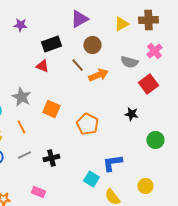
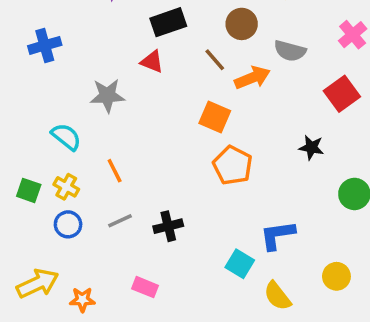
gray semicircle: (129, 62) -> (290, 51), moved
gray star: (21, 97) -> (107, 96), moved, turned -30
orange square: (51, 109) -> (215, 117), moved

